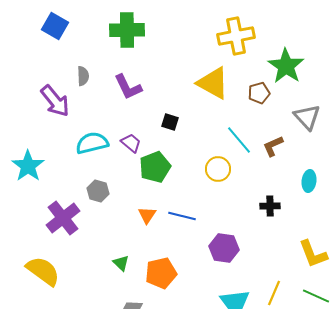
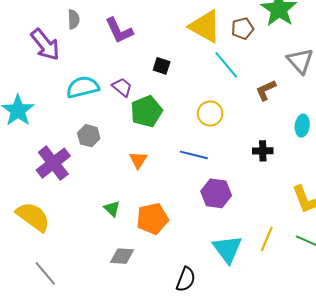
brown pentagon: (259, 93) -> (242, 28), moved
cyan line: (239, 140) -> (226, 65), moved
blue line: (182, 216) -> (194, 155), moved

